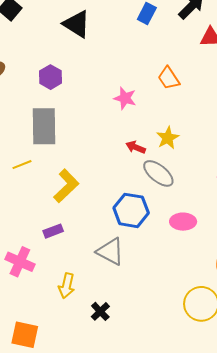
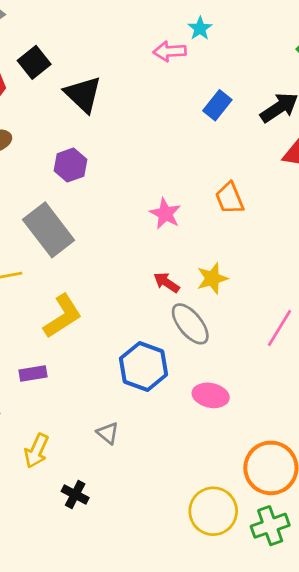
black triangle: (77, 24) -> (83, 94), moved
gray rectangle: (44, 126) -> (49, 230), turned -48
gray triangle: (110, 252) -> (108, 433), moved, size x0.6
black cross: (100, 311) -> (75, 495), turned -30

